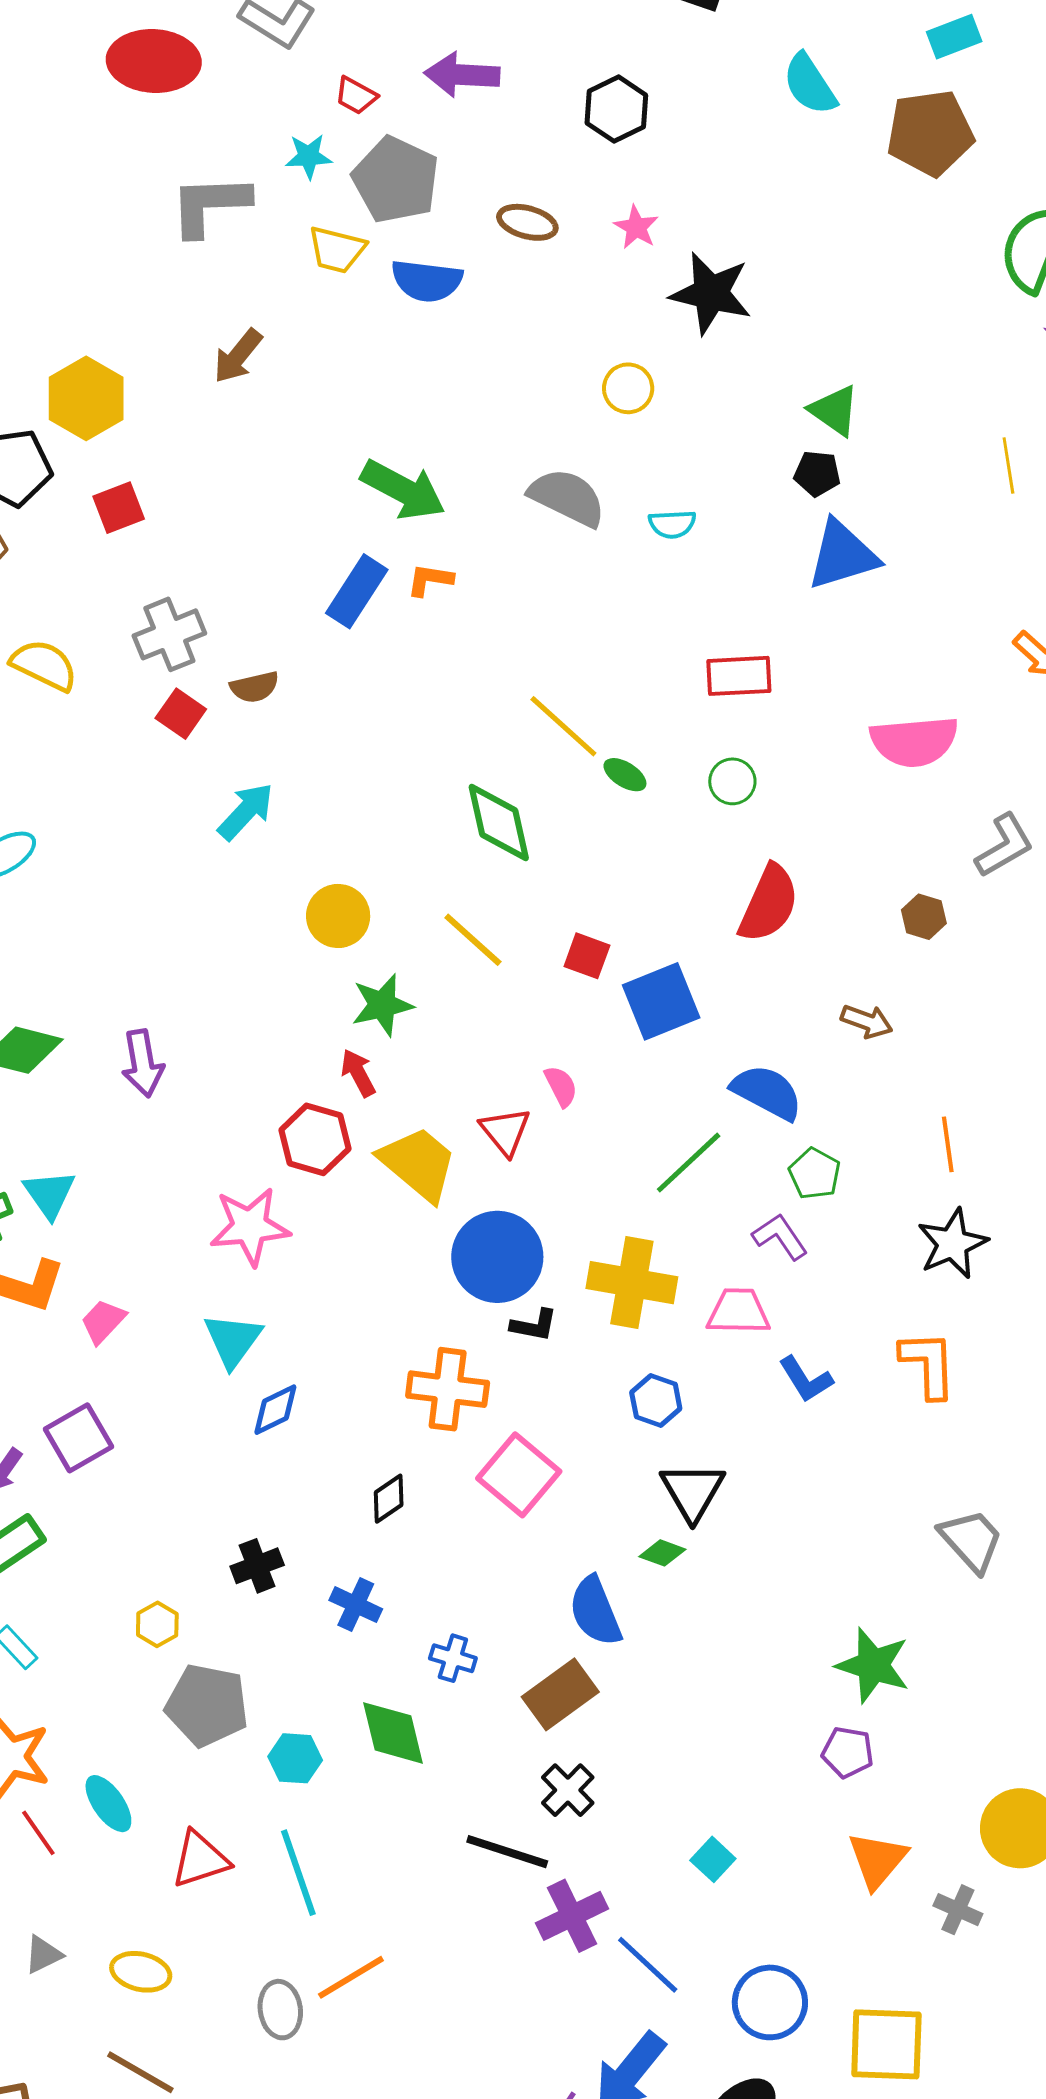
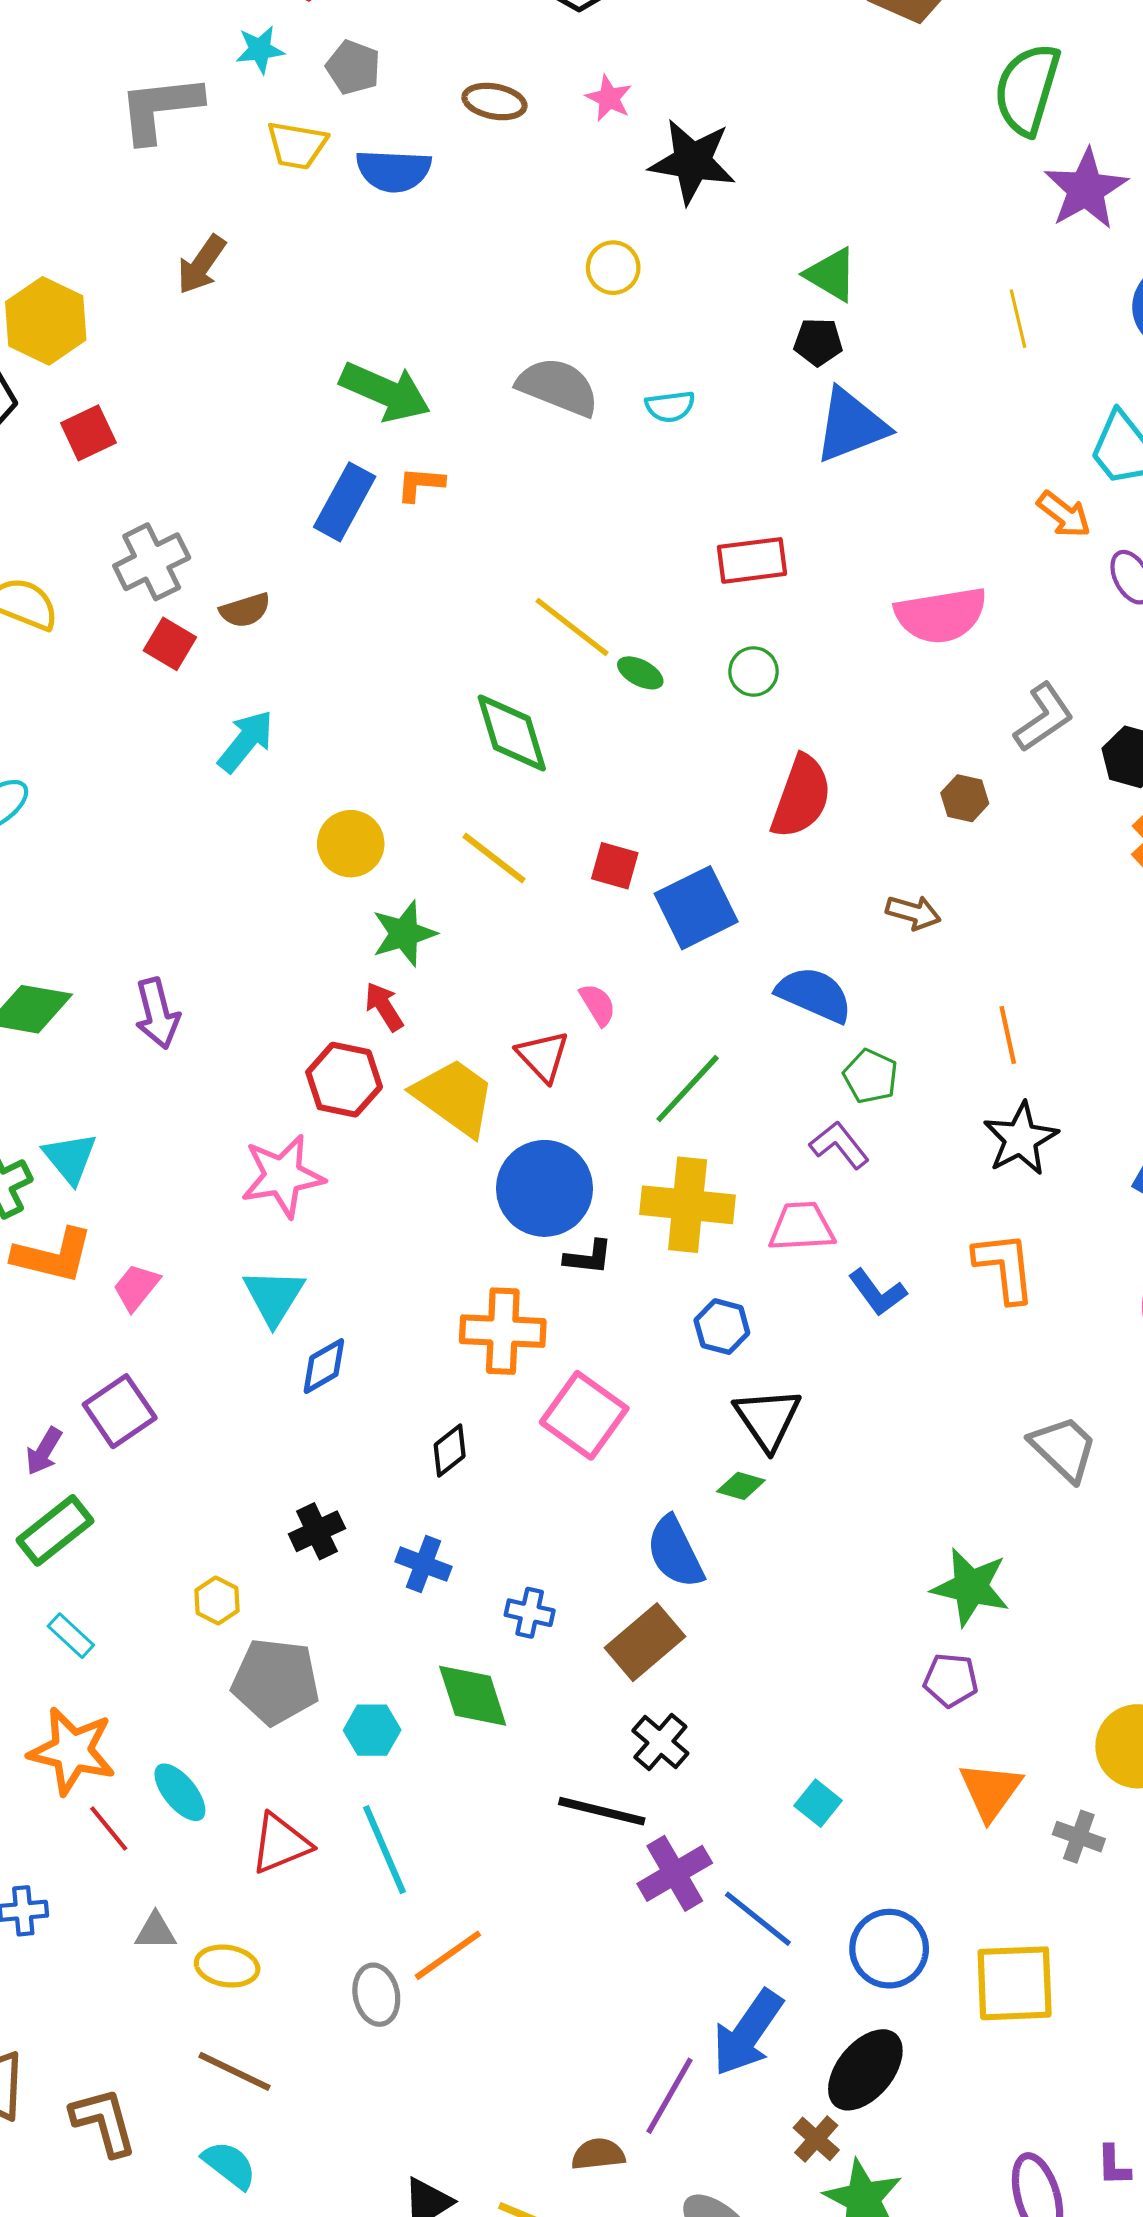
gray pentagon: (396, 180) -> (353, 67), size x0.6
green line: (689, 1163) -> (688, 1089), moved
gray triangle: (43, 1955) -> (155, 1931), moved, turned 30

